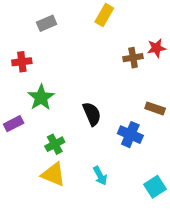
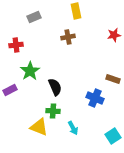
yellow rectangle: (104, 15) -> (76, 11), turned -42
brown cross: (133, 58) -> (68, 37), moved
black semicircle: (92, 114) -> (55, 87), moved
green cross: (55, 144) -> (53, 111), moved, turned 32

